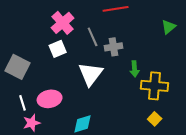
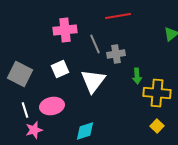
pink cross: (63, 23) -> (65, 30), turned 35
white square: (58, 49) -> (60, 69), moved

